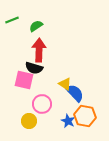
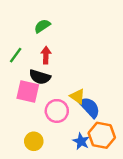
green line: (12, 20) -> (16, 55), moved, turned -32
red arrow: (39, 50) -> (46, 55), size x0.6
pink circle: (42, 104) -> (57, 111), moved

